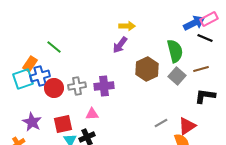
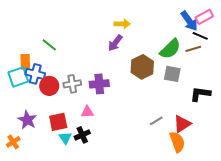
blue arrow: (194, 23) -> (189, 21), turned 80
green semicircle: (175, 51) -> (170, 49), turned 60
orange rectangle: (30, 64) -> (25, 62), turned -35
brown line: (201, 69) -> (193, 49), moved
blue cross: (40, 76) -> (35, 74), turned 30
gray square: (177, 76) -> (172, 74), turned -30

